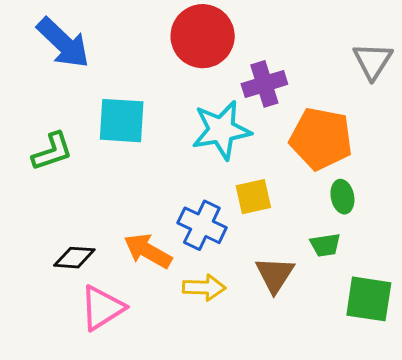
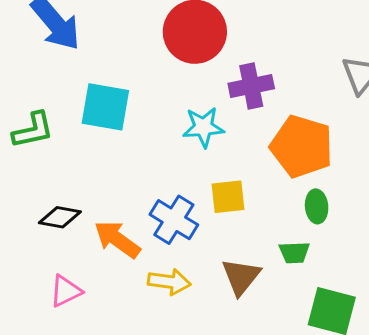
cyan star: (221, 130) -> (203, 127), size x0.7
black diamond: (74, 258) -> (60, 217), moved
pink triangle: (102, 308) -> (66, 291), size x0.7

